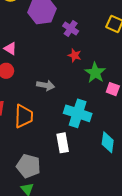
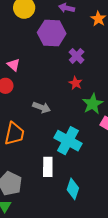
cyan diamond: (108, 142) -> (73, 189), moved

